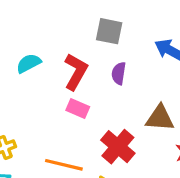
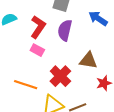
purple semicircle: (119, 73) -> (65, 30), size x1.5

